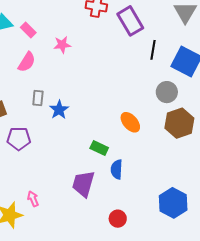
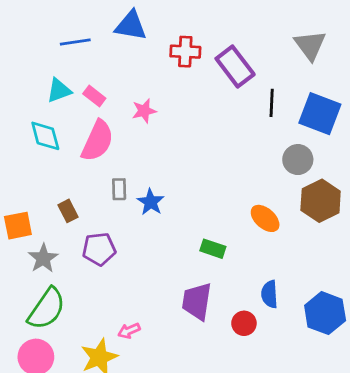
pink semicircle: (27, 62) -> (97, 141), size x1.4
orange ellipse: (130, 122) -> (265, 218), moved
blue semicircle: (117, 169) -> (270, 294), moved
pink arrow: (33, 199) -> (129, 331), turned -84
red circle: (118, 219) -> (244, 323), moved

